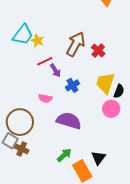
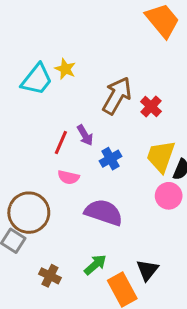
yellow star: (37, 41) -> (65, 69), moved
red line: (45, 61) -> (61, 142), moved, turned -42
brown cross: (22, 149) -> (50, 276), moved

